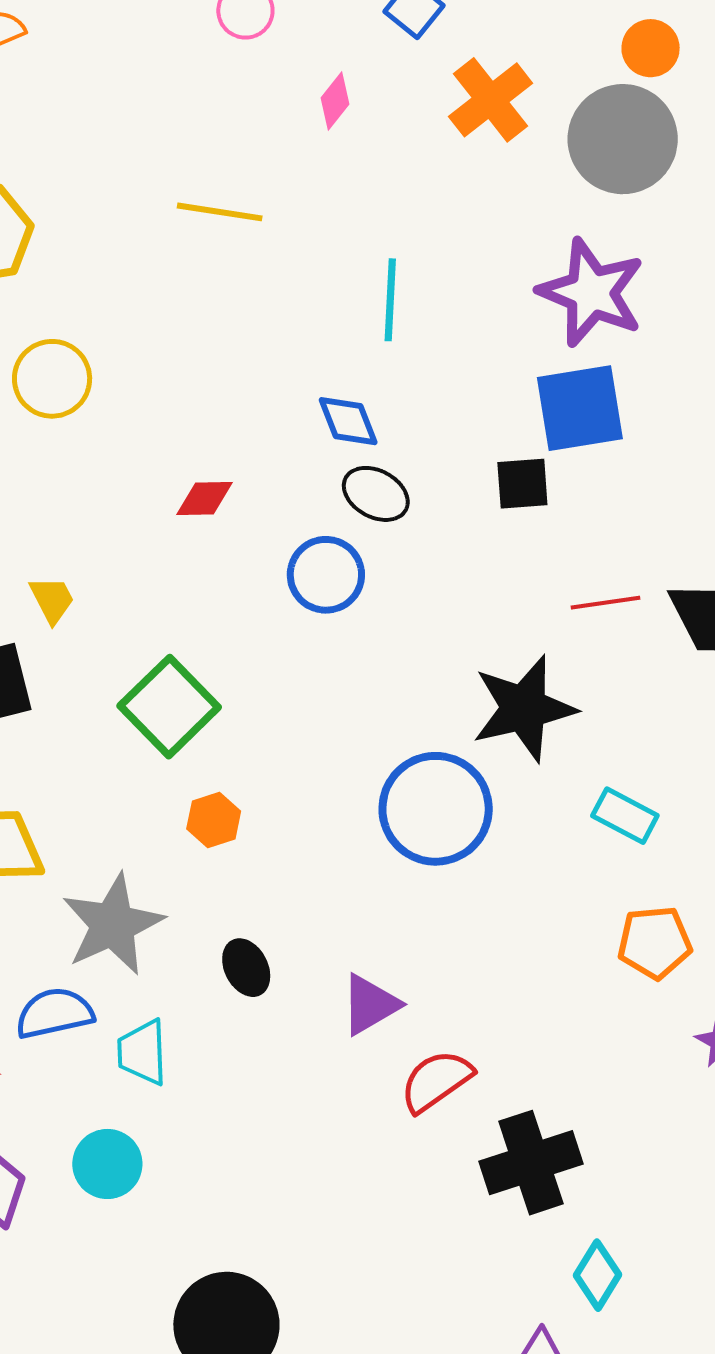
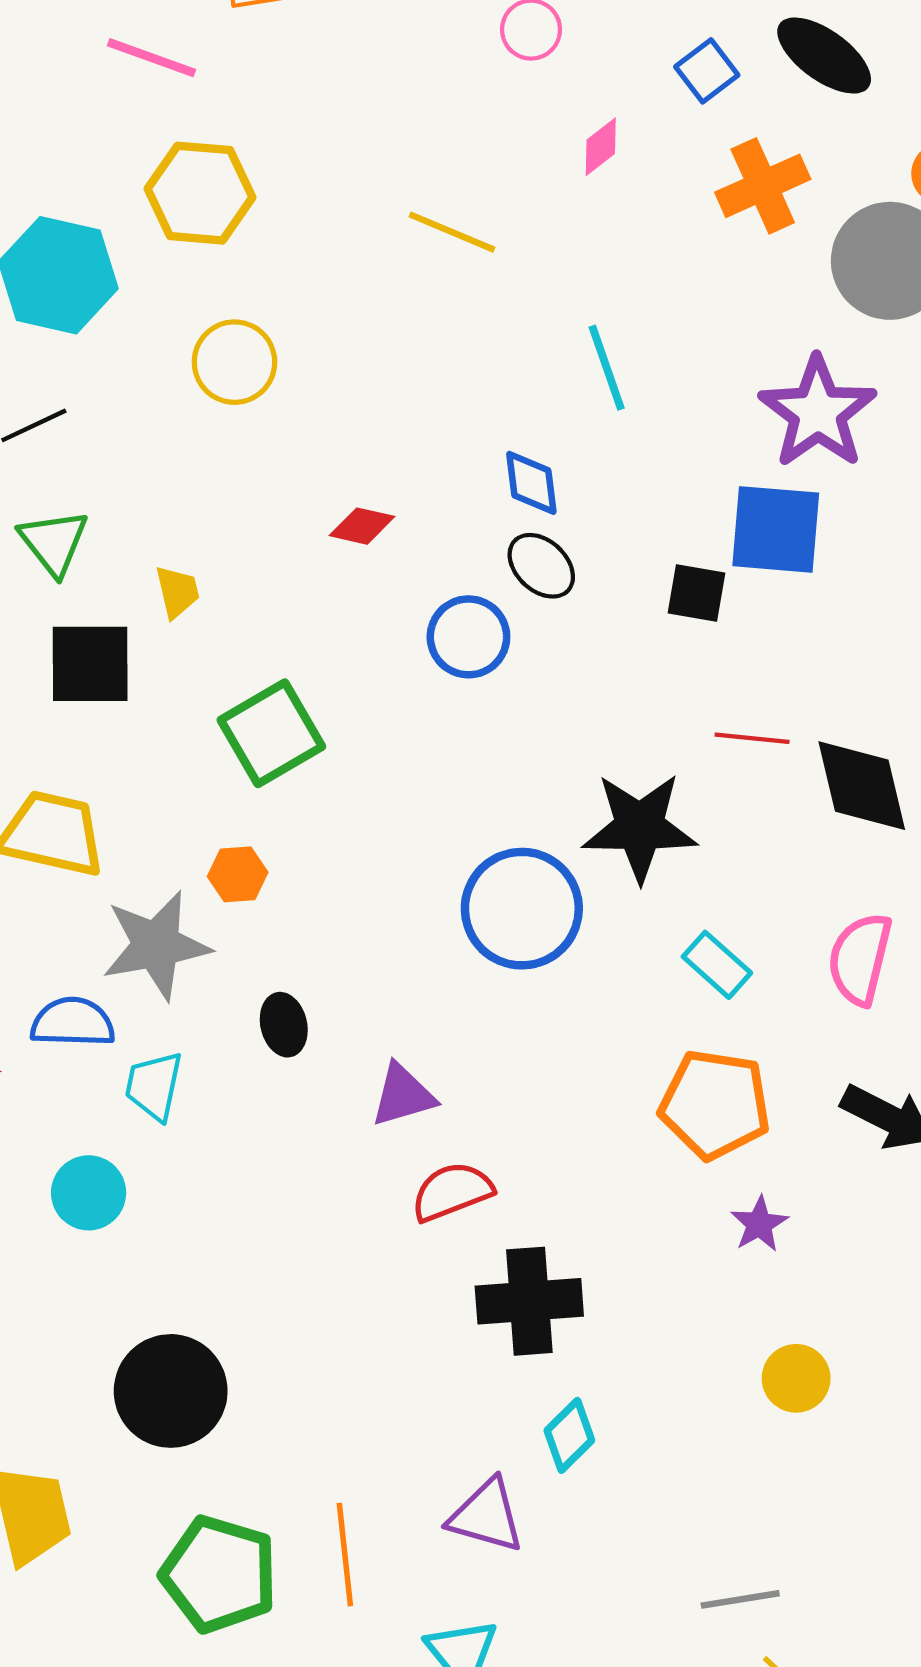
cyan line: (390, 300) -> (607, 368), turned -36
orange hexagon: (214, 820) -> (238, 874), moved
orange pentagon: (655, 942) -> (715, 1104), size x1.4

